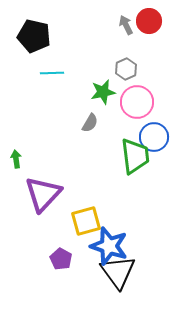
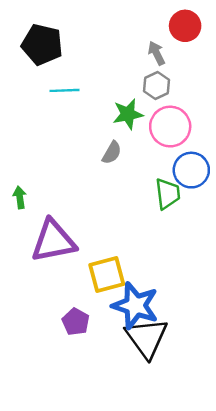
gray arrow: (126, 25) -> (156, 53), moved
green trapezoid: (135, 156) -> (168, 194), size x0.7
purple triangle: (43, 194) -> (53, 241), turned 36

